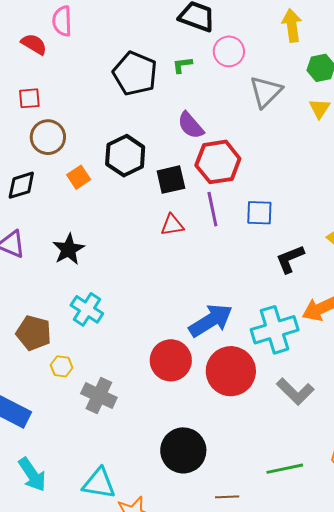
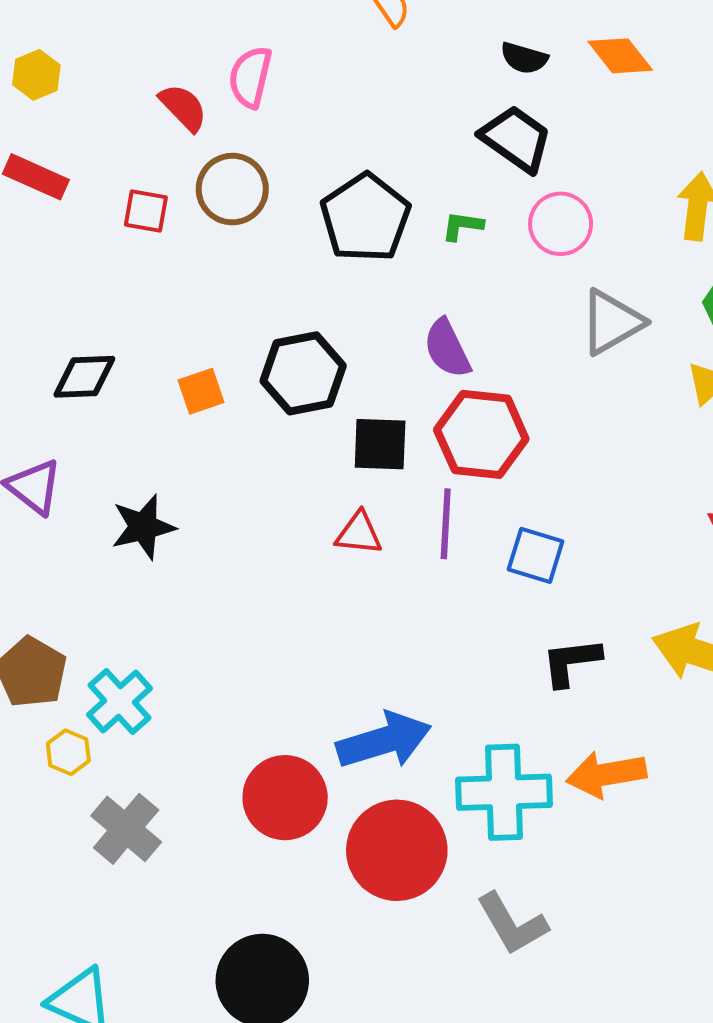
brown circle: (48, 137) -> (232, 189), moved
cyan cross: (87, 309) -> (119, 701), moved

